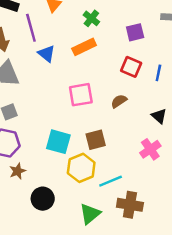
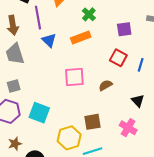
brown square: (96, 140) -> (93, 122), moved
cyan square: (58, 142) -> (39, 113), moved
pink cross: (150, 149) -> (128, 128), turned -30
brown star: (17, 171) -> (15, 144), moved

